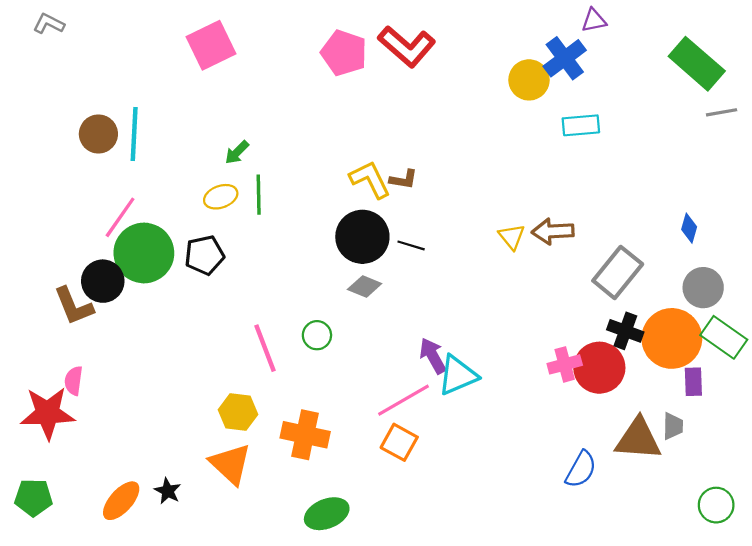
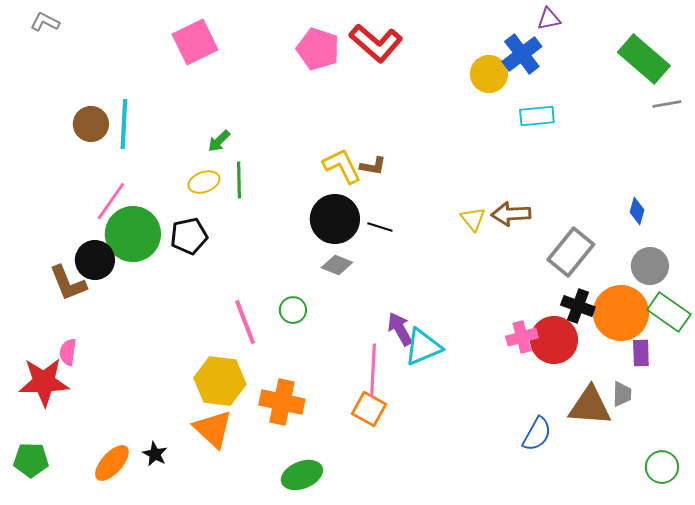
pink line: (404, 400) -> (373, 370), turned -57
yellow hexagon: (238, 412) -> (220, 381), size x1.4

